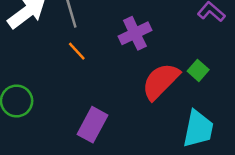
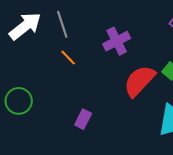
purple rectangle: (92, 125) -> (83, 119), size x0.7

